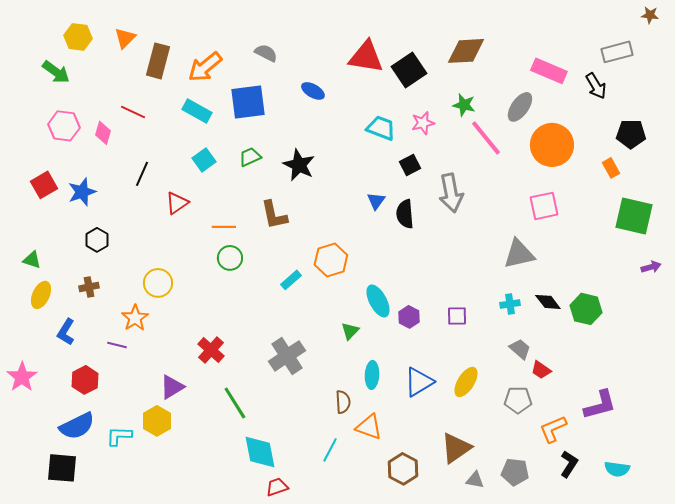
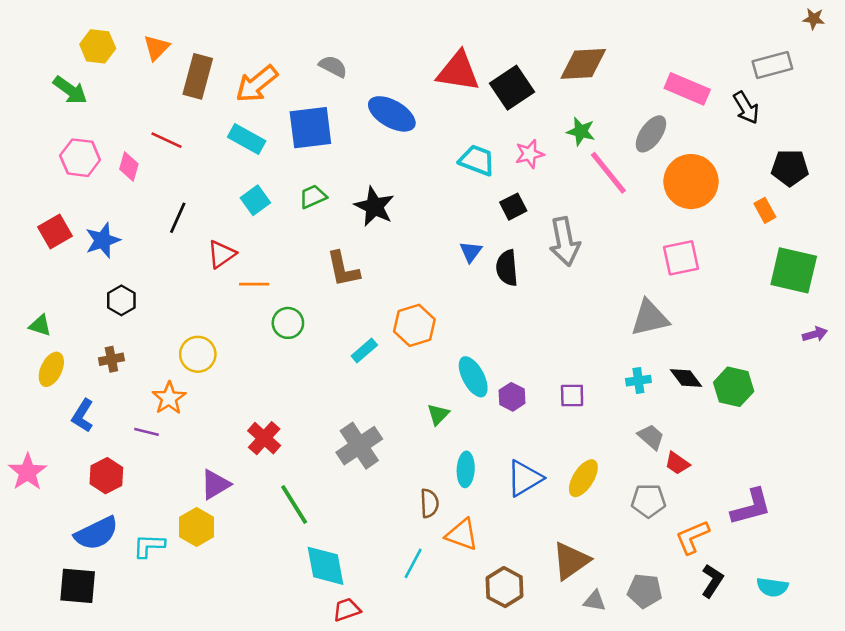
blue ellipse: (313, 91) -> (392, 114), size x1.6
orange line: (224, 227) -> (254, 284), moved

